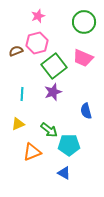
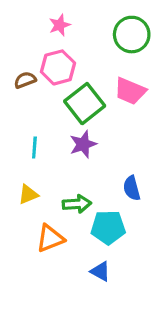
blue semicircle: (86, 111) -> (132, 188), moved
green arrow: (49, 130) -> (77, 204), turned -42

